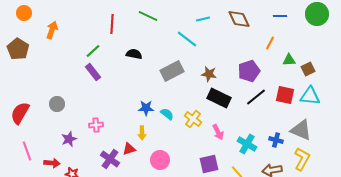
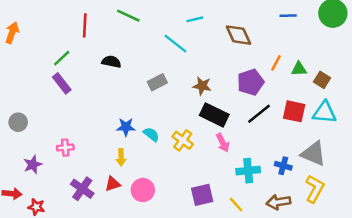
brown diamond: (239, 19) -> (238, 35), moved
orange line: (270, 43) -> (276, 63), moved
brown square: (308, 69) -> (322, 80), turned -32
gray rectangle: (172, 71) -> (157, 82), size x0.7
pink arrow: (218, 132) -> (223, 143), moved
cyan cross: (247, 144) -> (248, 171), turned -36
red triangle: (129, 149) -> (113, 184), moved

